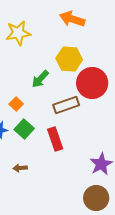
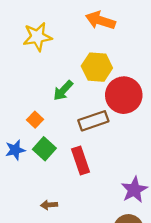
brown arrow: (20, 168) -> (49, 205), moved

